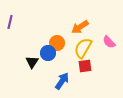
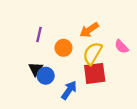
purple line: (10, 22) -> (39, 34), moved
blue circle: (48, 53) -> (46, 76), moved
red square: (85, 66) -> (95, 73), size x1.5

